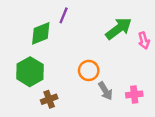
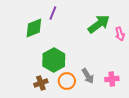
orange circle: (89, 70) -> (67, 81), moved
green hexagon: (30, 72) -> (54, 60), moved

